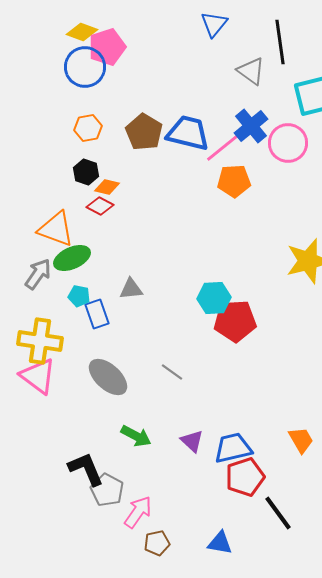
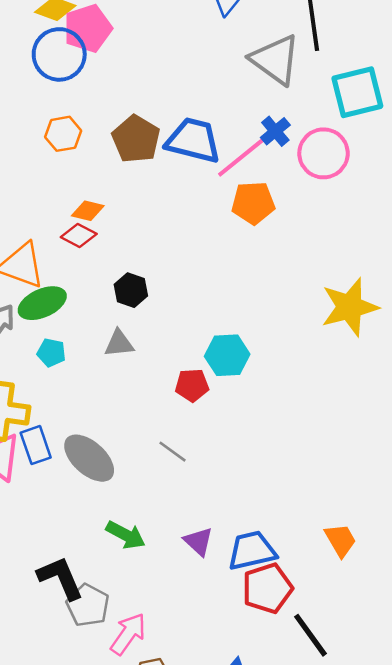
gray triangle: (251, 71) -> (275, 60), size x1.4
blue cross: (251, 126) -> (275, 131), size x0.7
black hexagon: (86, 172) -> (131, 290), moved
blue rectangle: (97, 314) -> (36, 445), moved
red pentagon: (235, 321) -> (192, 385), moved, size x0.6

